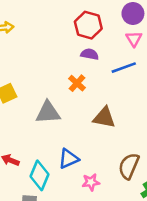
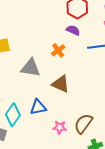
brown triangle: (104, 118) -> (61, 84), moved
pink star: (91, 182) -> (60, 127), moved

